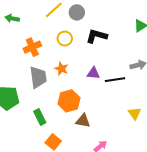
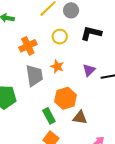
purple triangle: (93, 73) -> (89, 70), turned -48
green rectangle: (40, 117) -> (49, 116), moved

